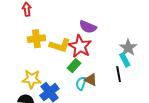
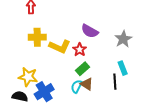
red star: (80, 46) -> (80, 50), size x0.6
gray star: (128, 48) -> (123, 39), moved
green rectangle: (74, 66) -> (83, 69), moved

